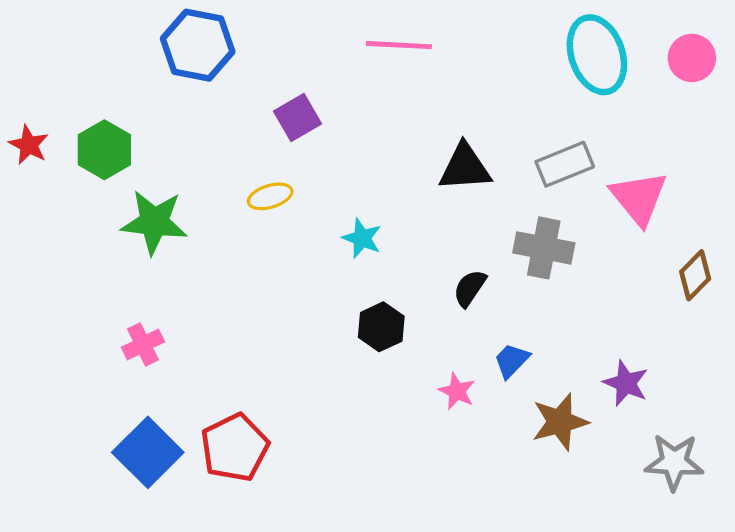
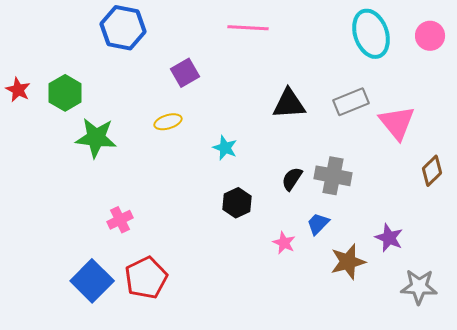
gray cross: (544, 248) -> (333, 176), moved
pink cross: (143, 344) -> (120, 220), moved

